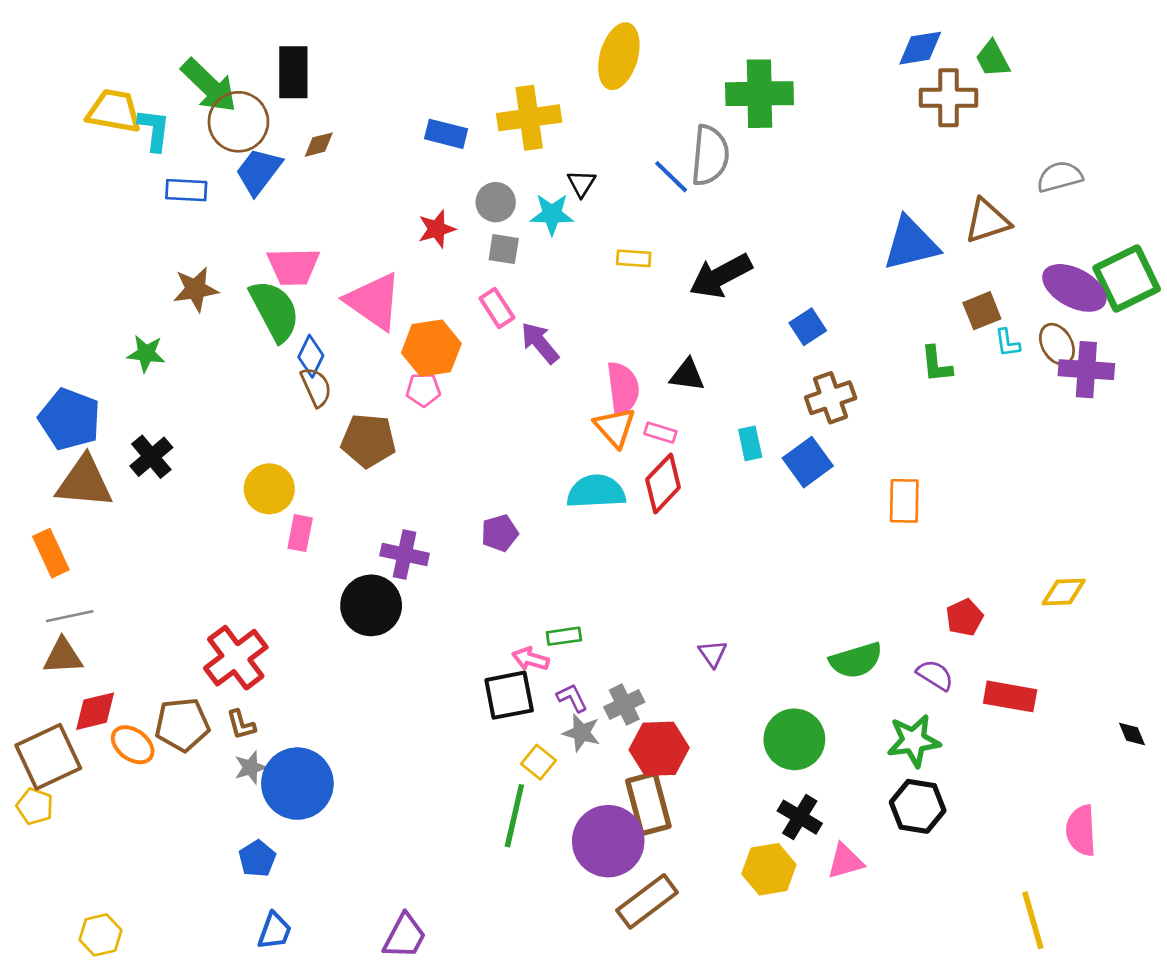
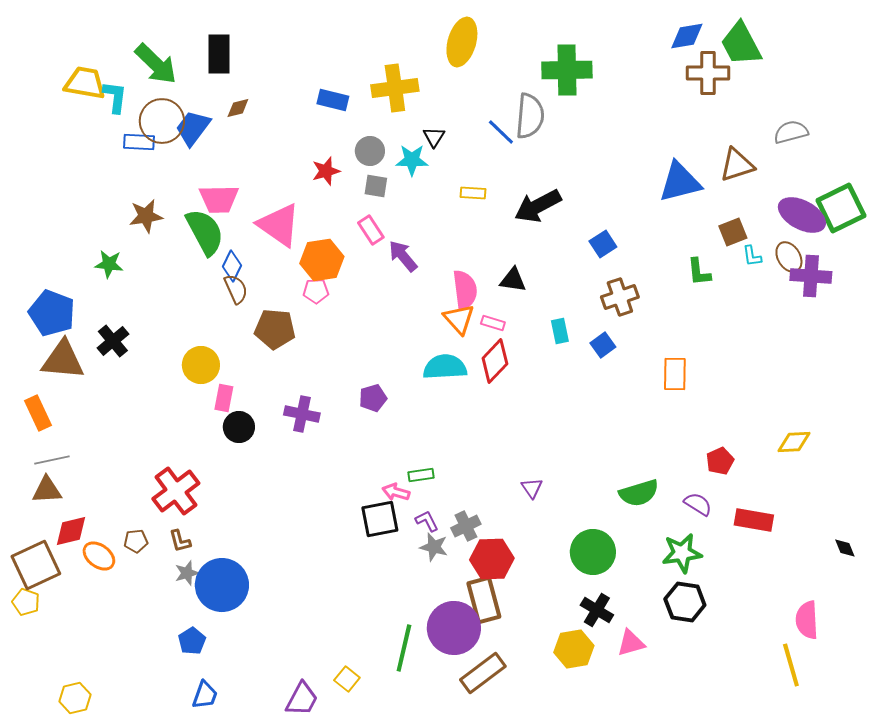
green trapezoid: (993, 59) -> (741, 44), size x1.6
brown circle: (238, 122) -> (162, 121), moved
blue square: (808, 462) -> (603, 345), size x0.7
black circle: (371, 605) -> (239, 427), moved, size x0.7
brown pentagon: (182, 725) -> (136, 541), size x0.6
yellow square: (539, 762) -> (347, 679), moved
green line: (514, 816) -> (404, 648), moved
yellow line: (1033, 920) -> (791, 665), moved

